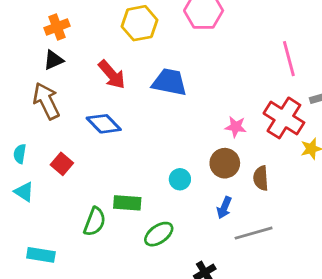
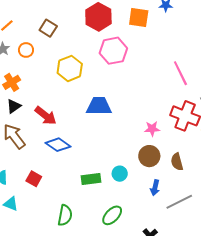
red arrow: (112, 75) -> (46, 116), moved
green rectangle: (127, 203) -> (91, 179), moved

